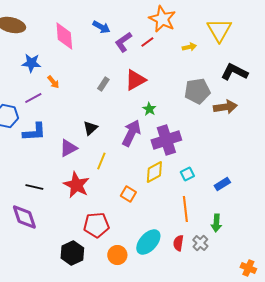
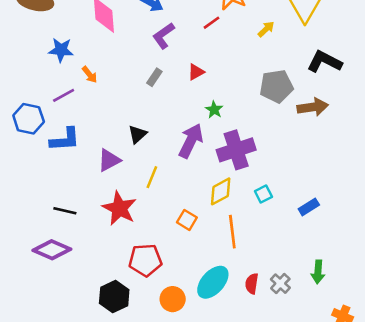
purple L-shape: (123, 42) -> (164, 36), moved
yellow arrow: (189, 47) -> (266, 29), turned -32
red triangle: (135, 80) -> (196, 72), size x0.6
orange line: (185, 209) -> (232, 232), moved
purple diamond: (24, 217) -> (52, 250), turned -48
green arrow: (216, 223) -> (318, 272), moved

